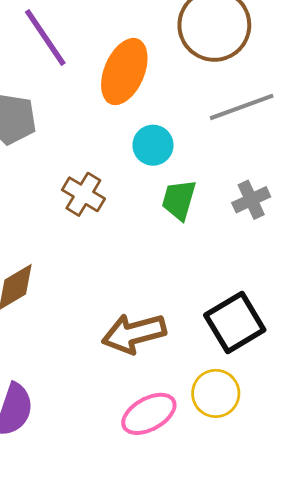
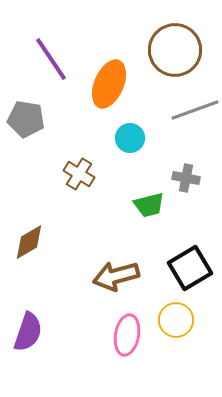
green trapezoid: (179, 200) -> (149, 205), moved, turned -120
gray cross: (251, 200) -> (186, 178), moved, turned 36
pink ellipse: (149, 414) -> (127, 335), turned -51

